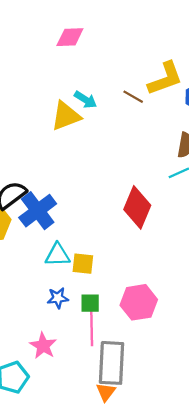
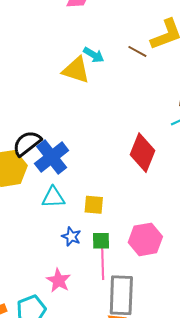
yellow triangle: (66, 116) -> (76, 70), turned 40
cyan triangle: (58, 255) -> (53, 197), moved
blue star: (58, 298) -> (71, 237), turned 30

